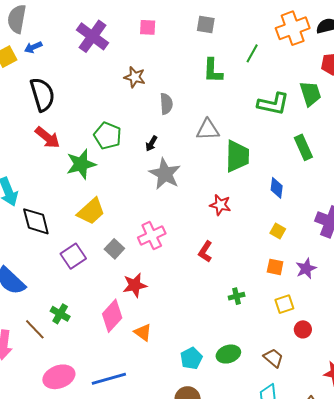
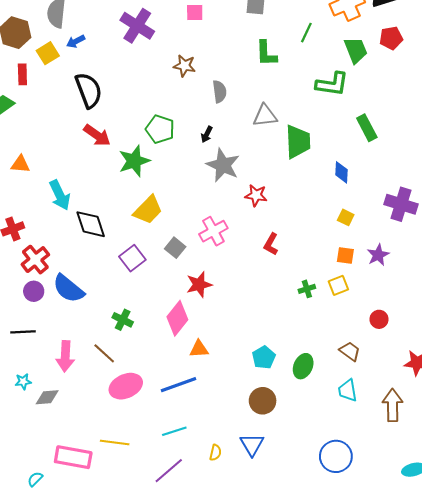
green trapezoid: (310, 94) -> (356, 50), moved
red star: (220, 205) -> (256, 195), moved
yellow square: (284, 304) -> (338, 285), moved
brown line: (35, 329) -> (104, 353), moved
orange triangle: (143, 332) -> (199, 349), moved, turned -36
green ellipse: (228, 354) -> (303, 366), moved, turned -45

